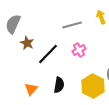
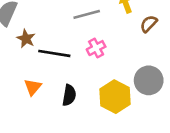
black line: (48, 54) -> (54, 53), turned 55
orange triangle: (31, 89) -> (33, 87), moved

